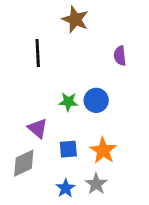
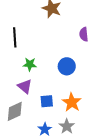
black line: (38, 53) -> (15, 37), moved
green star: (68, 102) -> (30, 64), moved

